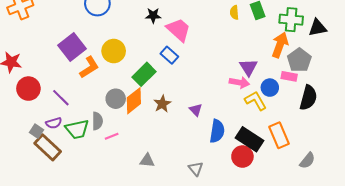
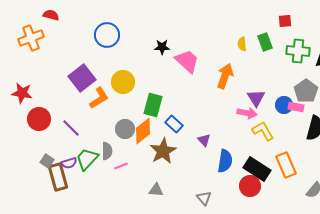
orange arrow: (280, 45) -> (225, 76), moved
blue rectangle: (169, 55) -> (174, 124), moved
green rectangle: (144, 74) -> (153, 105), turned -30
blue circle: (270, 88) -> (284, 105), moved
brown star: (162, 104) -> (163, 151), moved, size x1.5
purple semicircle: (54, 123) -> (69, 163), moved
green trapezoid: (77, 129) -> (87, 159), turned 145
brown rectangle: (48, 147) -> (58, 177), turned 32

